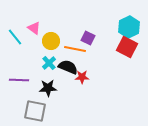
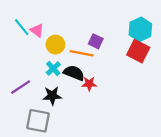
cyan line: (15, 37) -> (22, 27), moved
purple line: (19, 80) -> (21, 87), turned -36

